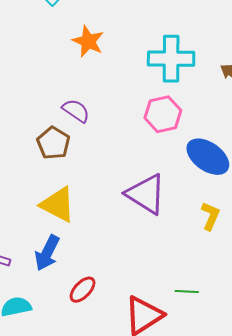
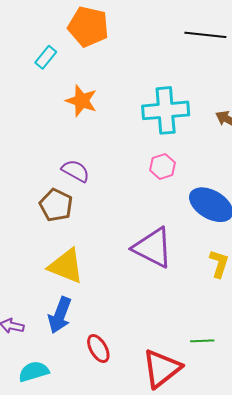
pink hexagon: (163, 114) -> (162, 166), size x0.7
red ellipse: (83, 290) -> (98, 348), turned -68

